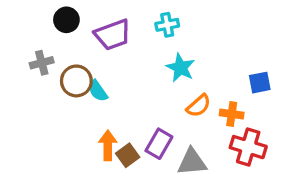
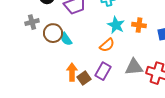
orange semicircle: (199, 106) -> (107, 45), moved
orange cross: (232, 114) -> (139, 25), moved
gray triangle: (192, 162) -> (134, 67), moved

